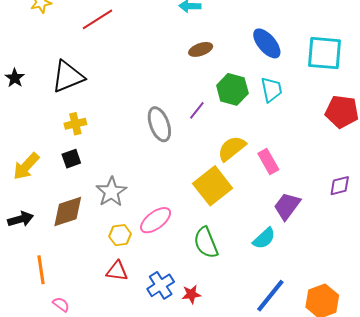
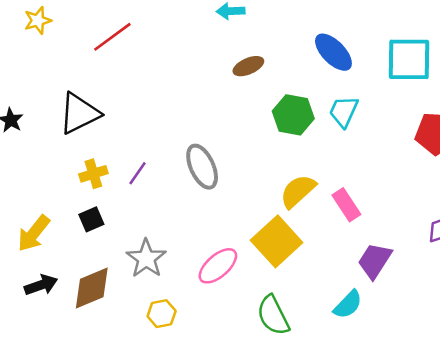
cyan trapezoid: (271, 90) -> (344, 111), turned -140
purple line: (197, 110) -> (137, 173), moved
black arrow: (21, 219) -> (41, 285), moved
pink ellipse: (156, 220) -> (218, 266), moved

